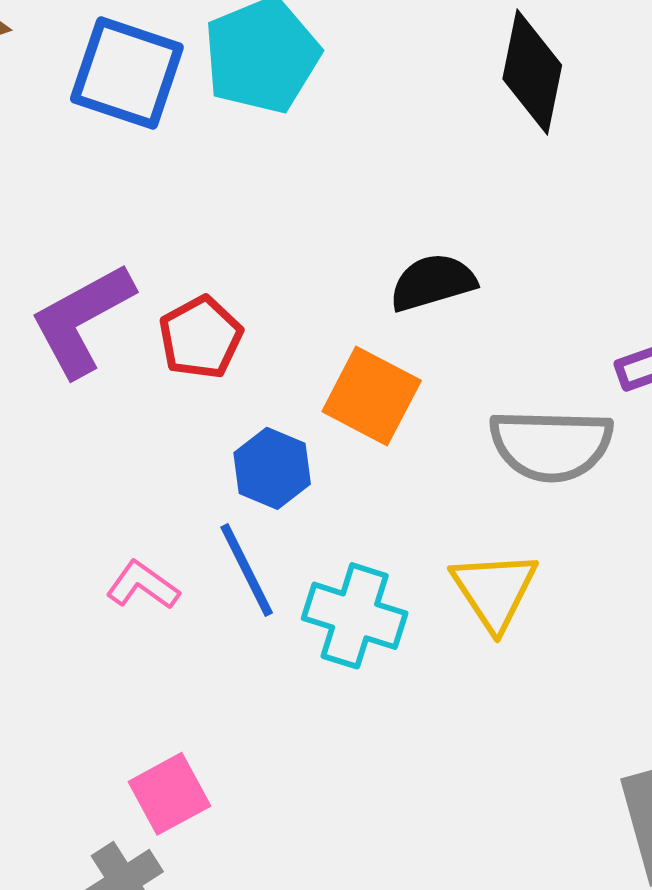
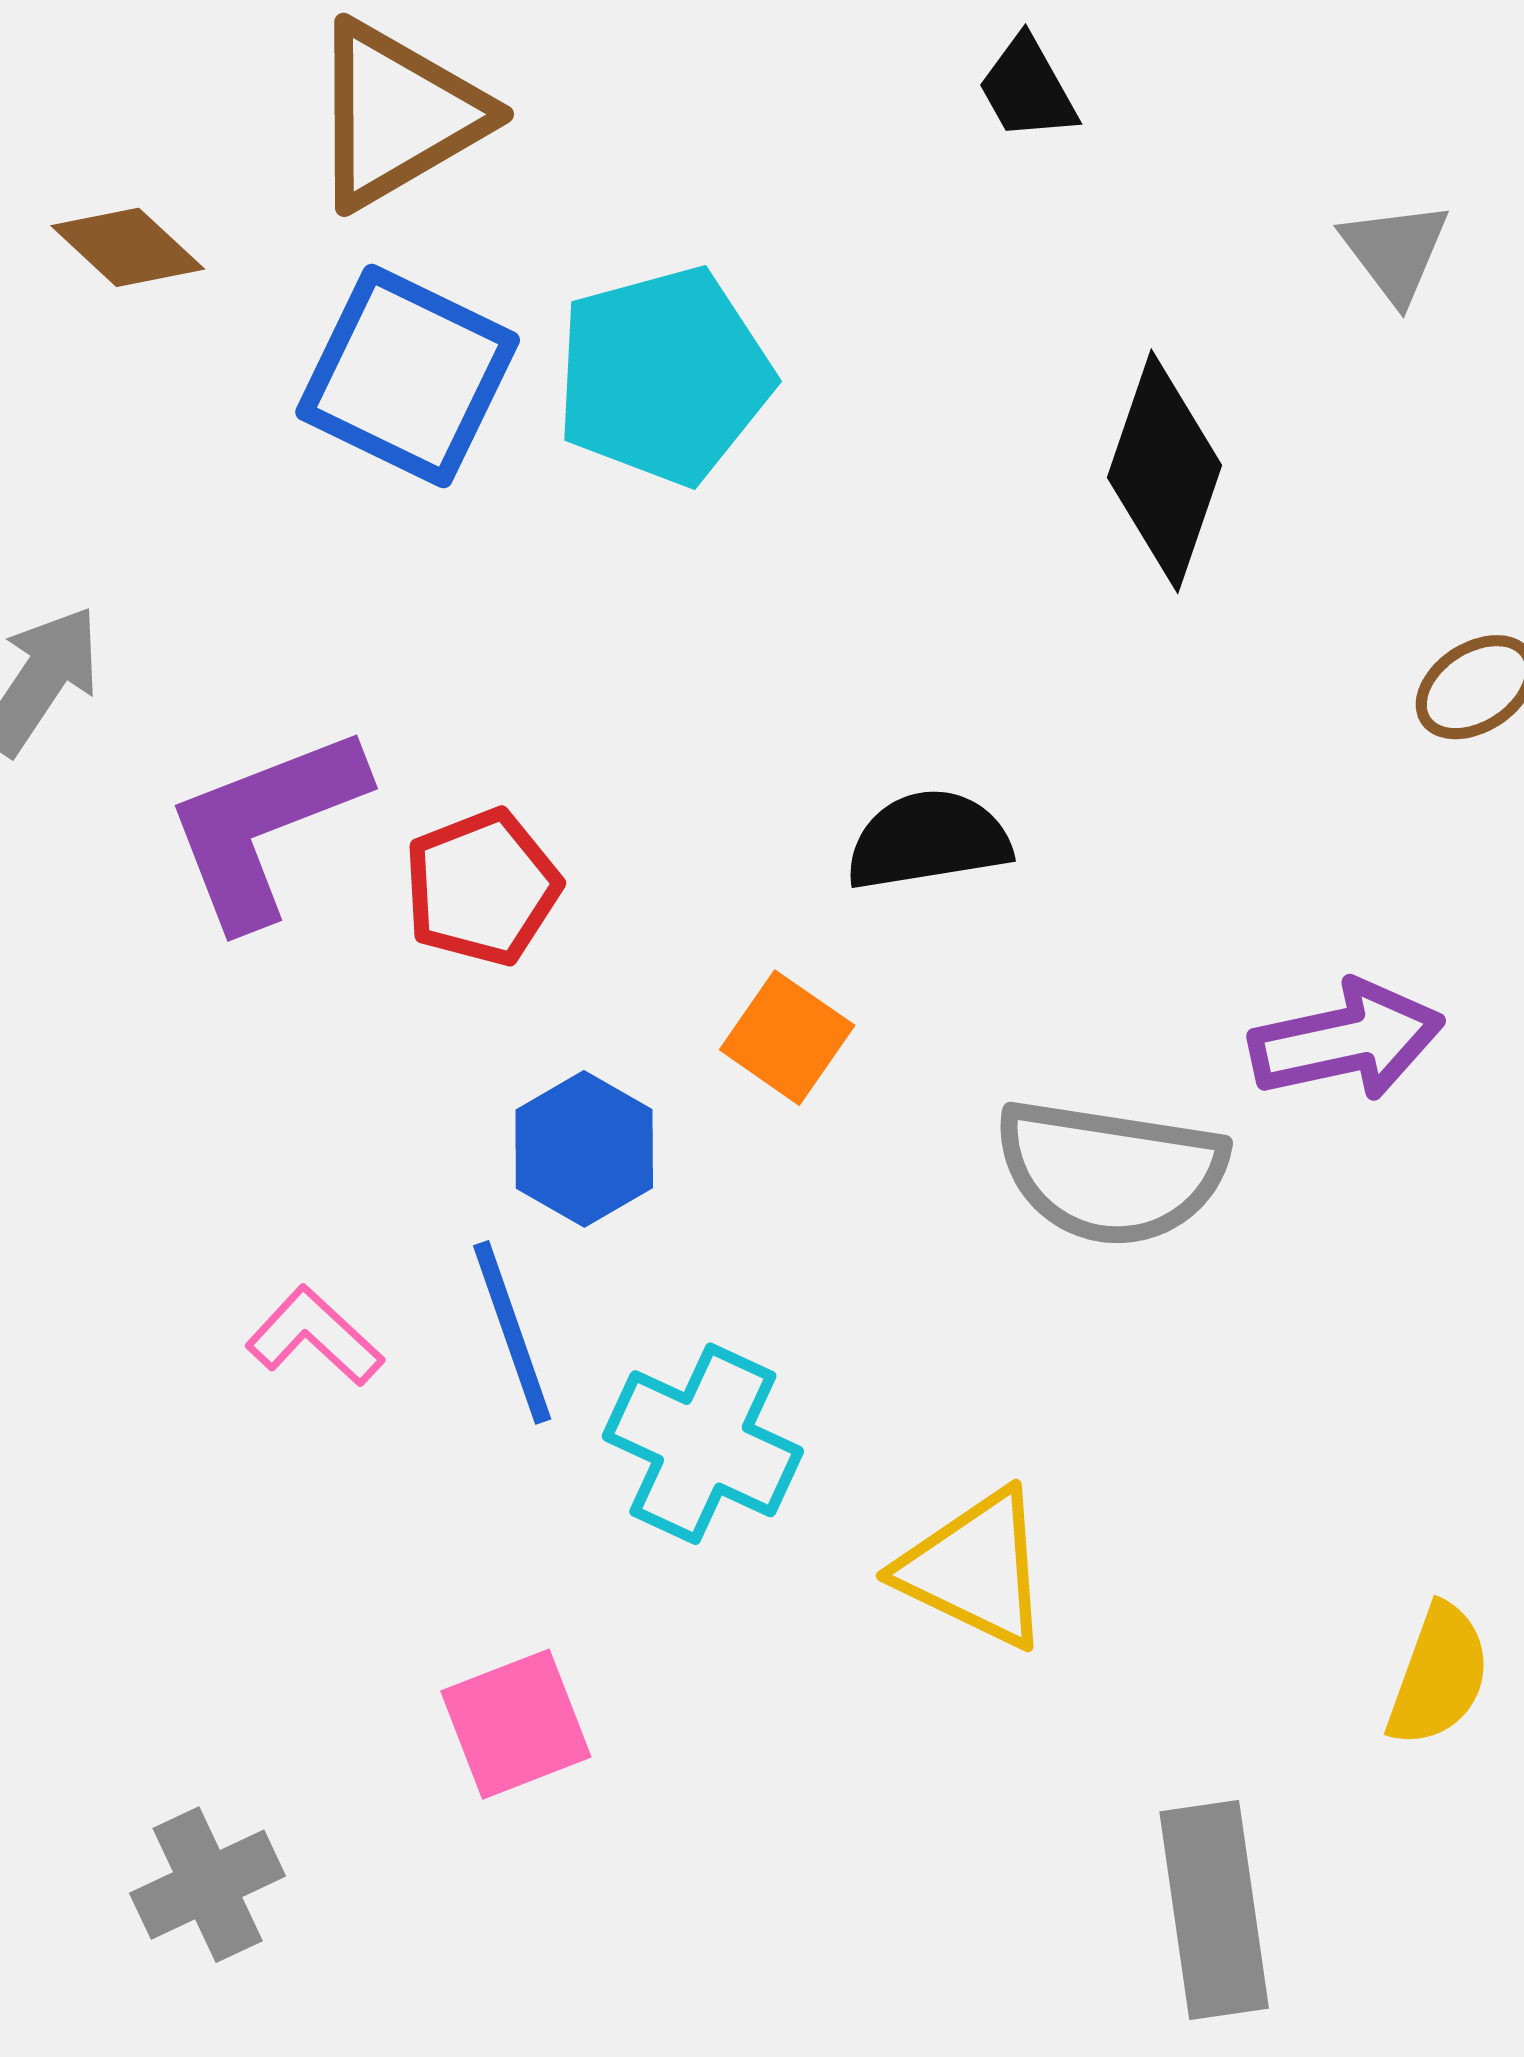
orange square: (372, 396) -> (787, 1038), size x0.7
yellow triangle: (494, 590) -> (975, 1569), moved, turned -38
pink square: (169, 794) -> (516, 1724), moved

